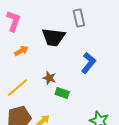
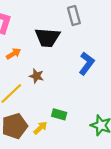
brown star: (49, 78) -> (37, 76), moved
green rectangle: (62, 93) -> (59, 114), moved

